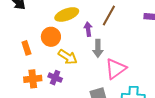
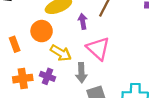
gray arrow: (98, 48) -> (81, 73), moved
pink triangle: (116, 69) -> (98, 49), moved, turned -40

